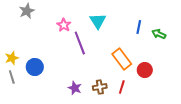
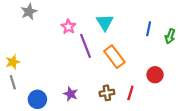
green arrow: (159, 34) -> (170, 36), turned -96
orange rectangle: (122, 59) -> (114, 57), moved
blue circle: (35, 67) -> (37, 99), moved
purple star: (75, 88) -> (71, 94), moved

